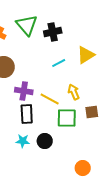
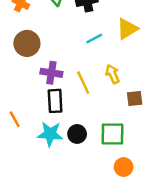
yellow line: (50, 99) -> (83, 83), turned 36
green square: (67, 118) -> (113, 134), moved
cyan star: (23, 141) -> (50, 134), size x1.5

